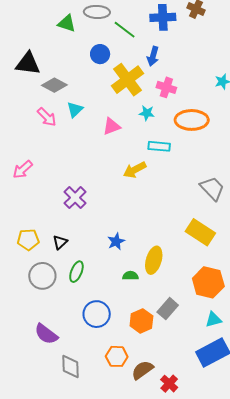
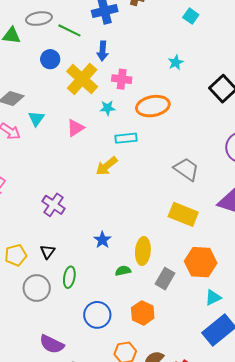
gray rectangle: (168, 309) -> (165, 279), moved

